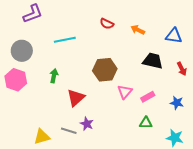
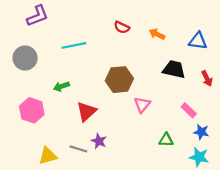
green arrow: (54, 76) -> (61, 86), turned -120
pink hexagon: (16, 80) -> (32, 110), moved
pink rectangle: (148, 97) -> (189, 110), moved, turned 72
blue star: (177, 103) -> (201, 132), moved

